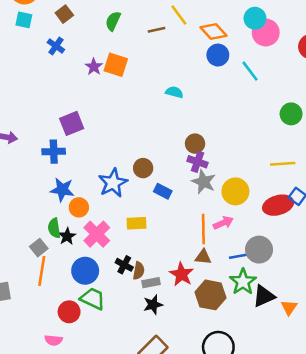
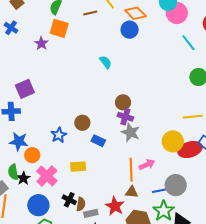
blue circle: (218, 55) -> (130, 30), moved
orange square: (116, 65) -> (59, 28), moved
cyan line: (250, 71) -> (188, 43), moved
cyan semicircle: (174, 92) -> (106, 62), turned 40
blue star: (113, 183) -> (59, 135), size x0.7
yellow circle: (235, 191) -> (173, 141), moved

